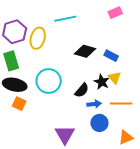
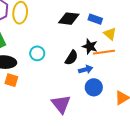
yellow triangle: (115, 78) -> (110, 34), moved
cyan circle: (49, 81) -> (37, 53), size x0.6
orange line: (121, 103) -> (104, 52), moved

